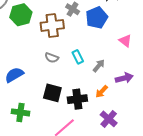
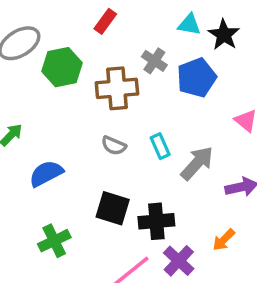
gray arrow: (99, 66) -> (197, 163), size x1.5
orange arrow: (102, 92) -> (224, 240), moved
green cross: (20, 112) -> (54, 241), turned -36
purple cross: (109, 119) -> (179, 261), moved

